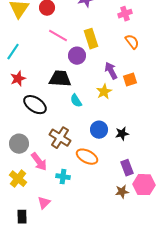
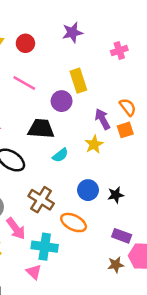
pink line: (58, 36) -> (24, 83), moved
orange semicircle: (132, 42) -> (128, 107), moved
cyan semicircle: (76, 101) -> (60, 155), turned -96
purple rectangle: (127, 168) -> (122, 236), turned -49
cyan cross: (63, 177) -> (45, 247), size x1.5
pink triangle: (44, 203) -> (34, 272), moved, turned -32

